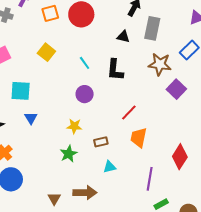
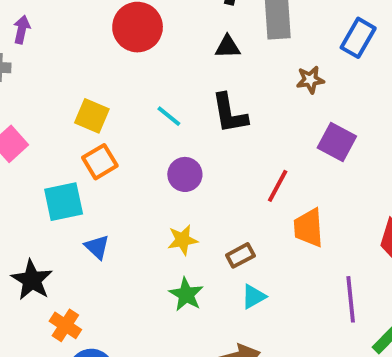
orange square: (50, 13) -> (100, 162), moved
brown star: (160, 64) -> (310, 80), size x0.6
purple square: (176, 89) -> (337, 142), moved
cyan triangle: (110, 167) -> (254, 297), moved

